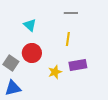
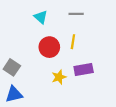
cyan triangle: (30, 25) -> (41, 17), moved
red circle: (32, 53) -> (49, 47), moved

